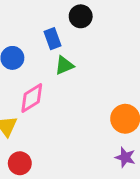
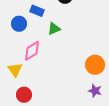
blue rectangle: (52, 39) -> (37, 11), moved, turned -48

